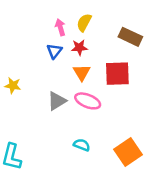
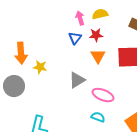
yellow semicircle: (84, 23) -> (100, 14), turned 49
pink ellipse: (88, 101) -> (103, 95), moved

